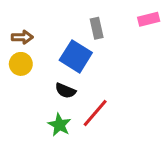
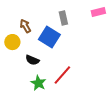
brown arrow: (22, 37) -> (25, 26), moved, turned -120
black semicircle: (65, 91) -> (32, 60), moved

